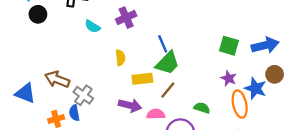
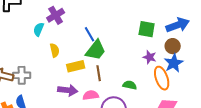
cyan semicircle: (92, 26) -> (39, 29), moved, turned 88
brown circle: (275, 74) -> (173, 46), moved
blue star: (255, 88) -> (174, 63), turned 30
brown line: (168, 90) -> (99, 73), turned -42
gray cross: (83, 95) -> (22, 75), moved, turned -30

